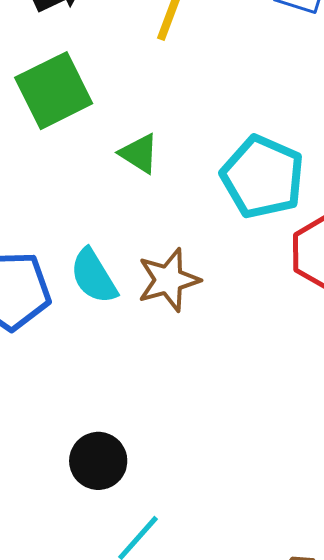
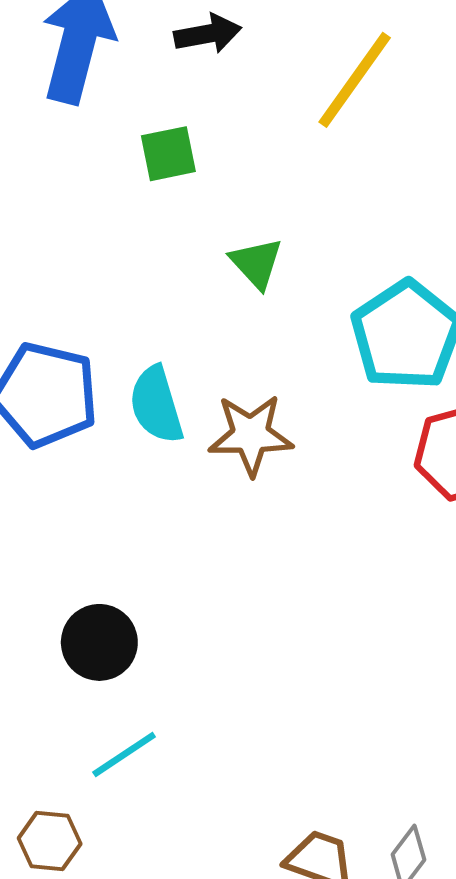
green square: (54, 91) -> (168, 154), size x0.6

